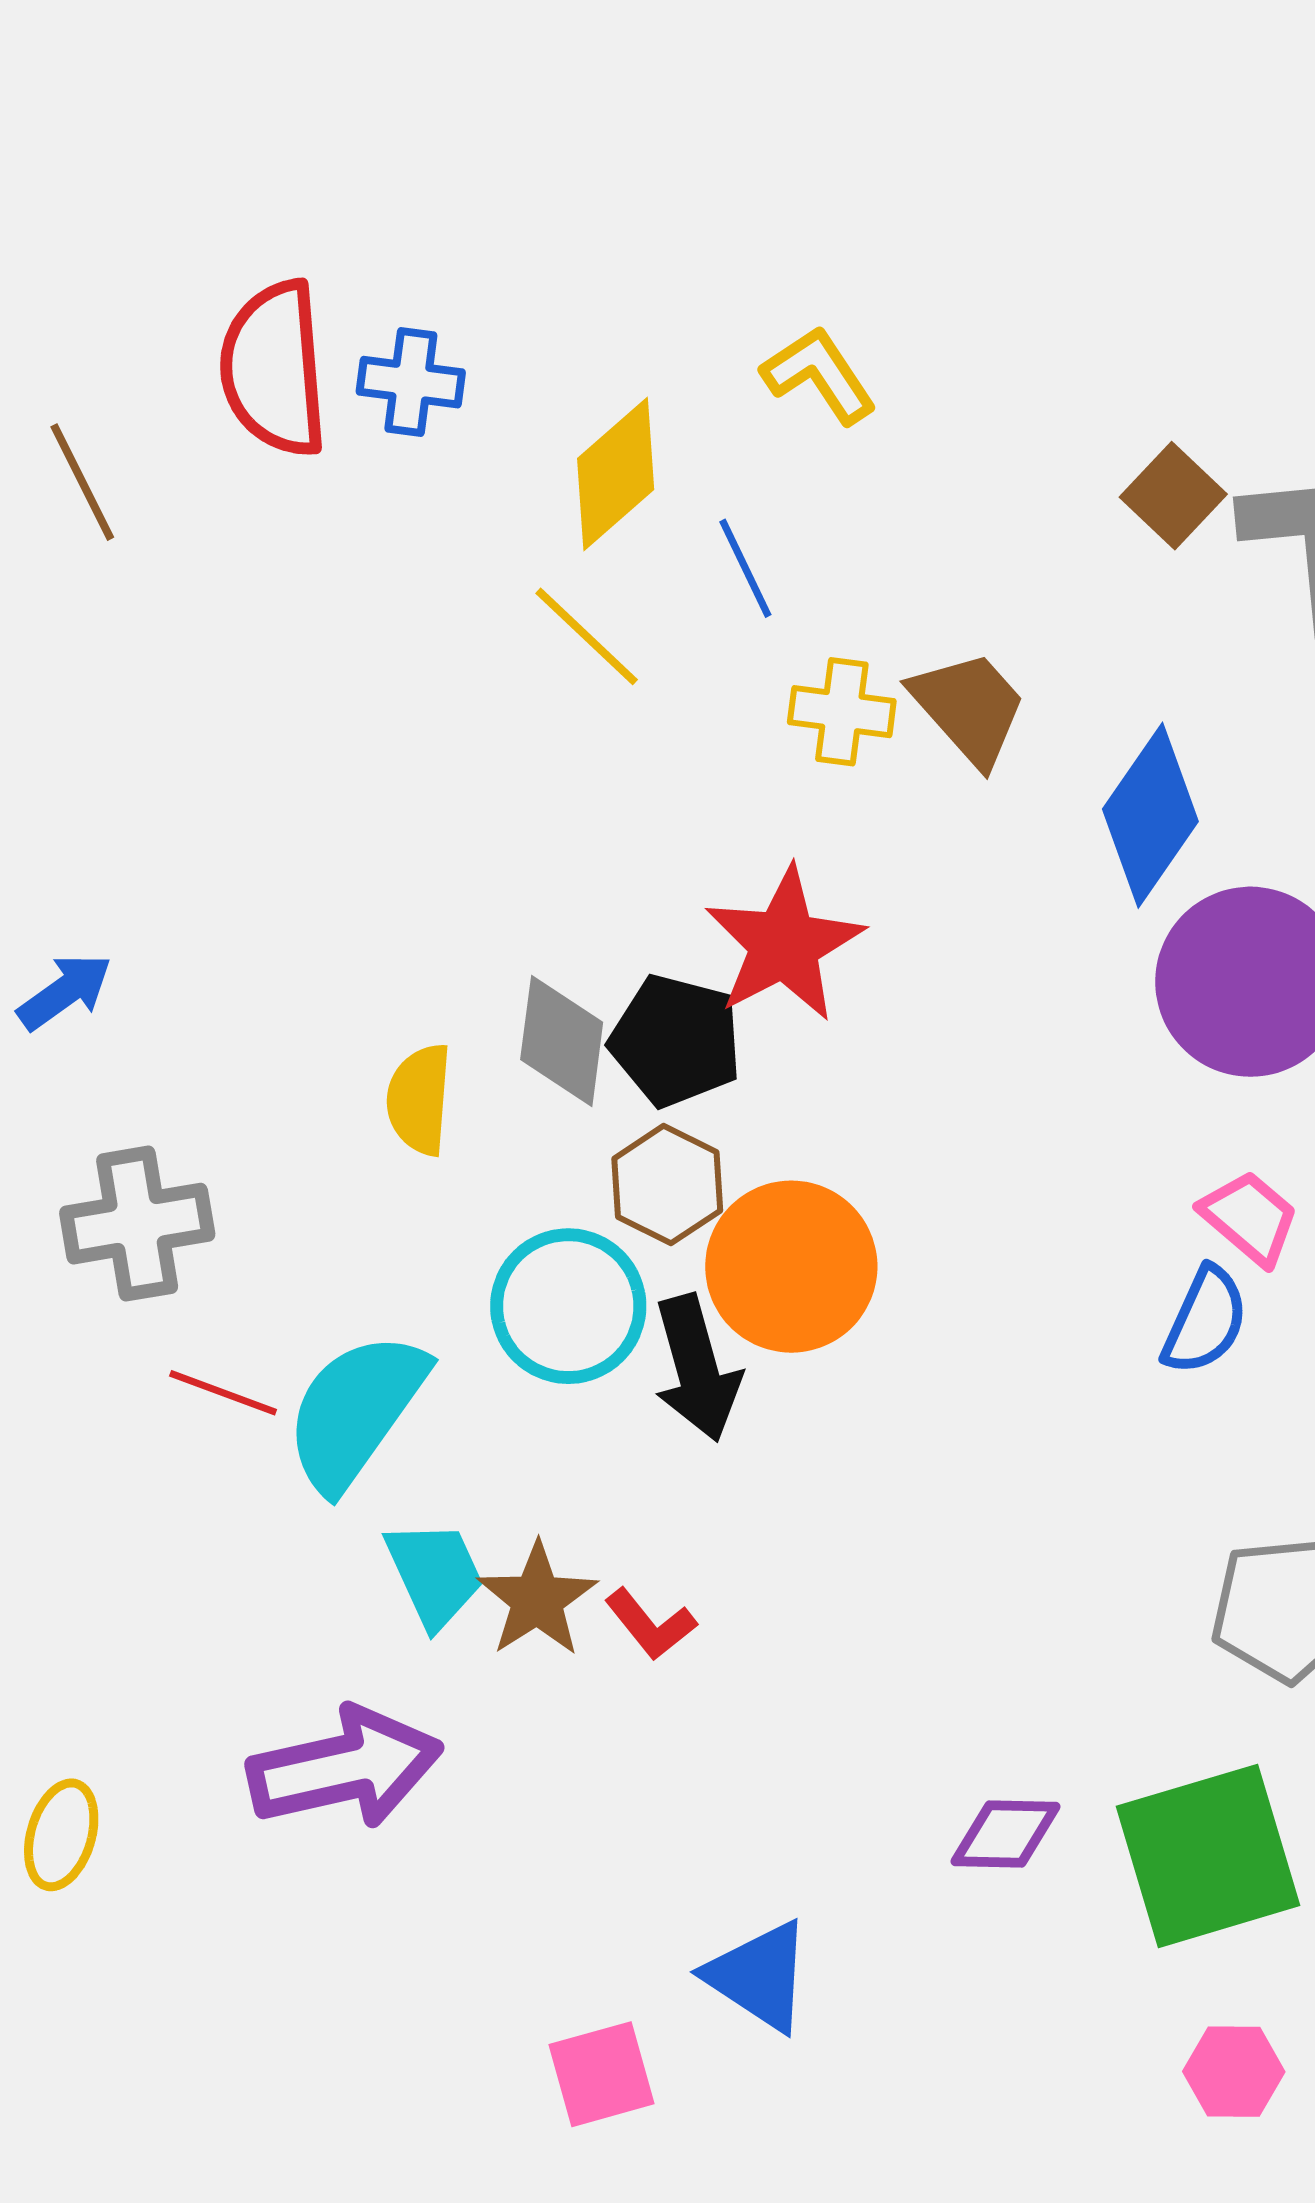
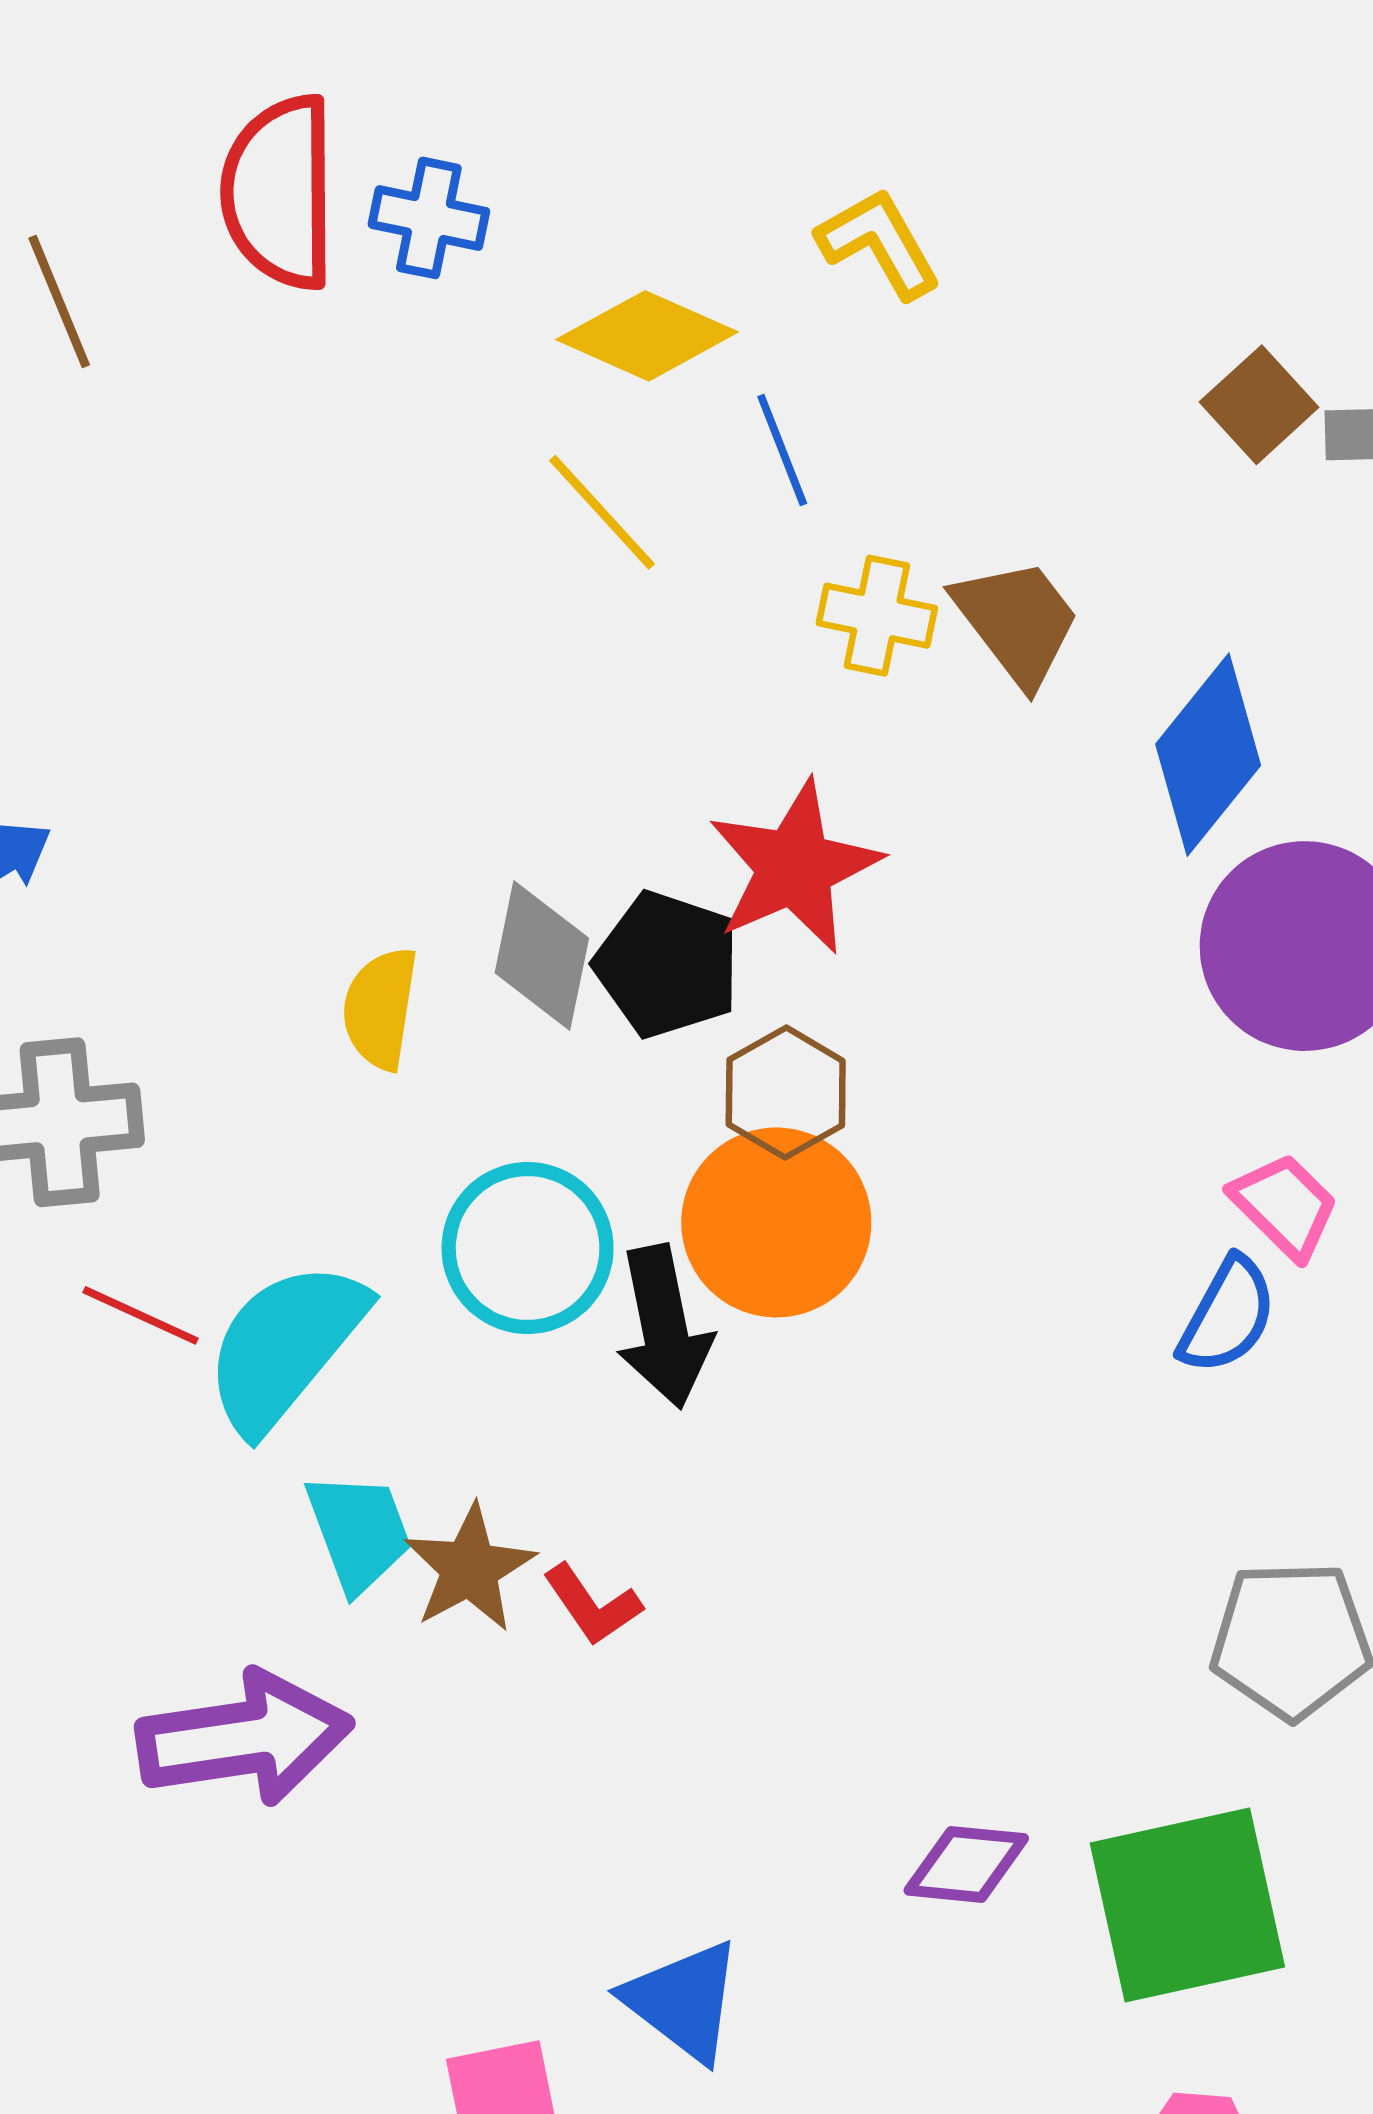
yellow diamond: (616, 474) -> (647, 336), turned 61
brown hexagon: (667, 1185) -> (786, 1093), moved

